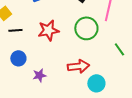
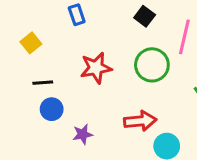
black line: (15, 30) -> (43, 83), moved

